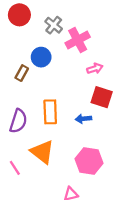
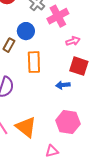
orange rectangle: (50, 112) -> (34, 62), moved
orange triangle: (42, 152) -> (26, 127), moved

